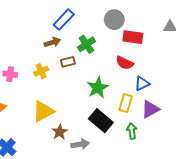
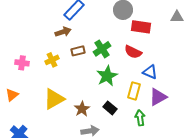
green cross: (86, 44) -> (102, 49), moved
blue triangle: (142, 83) -> (150, 72), turned 49
black rectangle: (101, 121) -> (110, 108), size x0.6
brown star: (60, 132) -> (82, 109), moved

